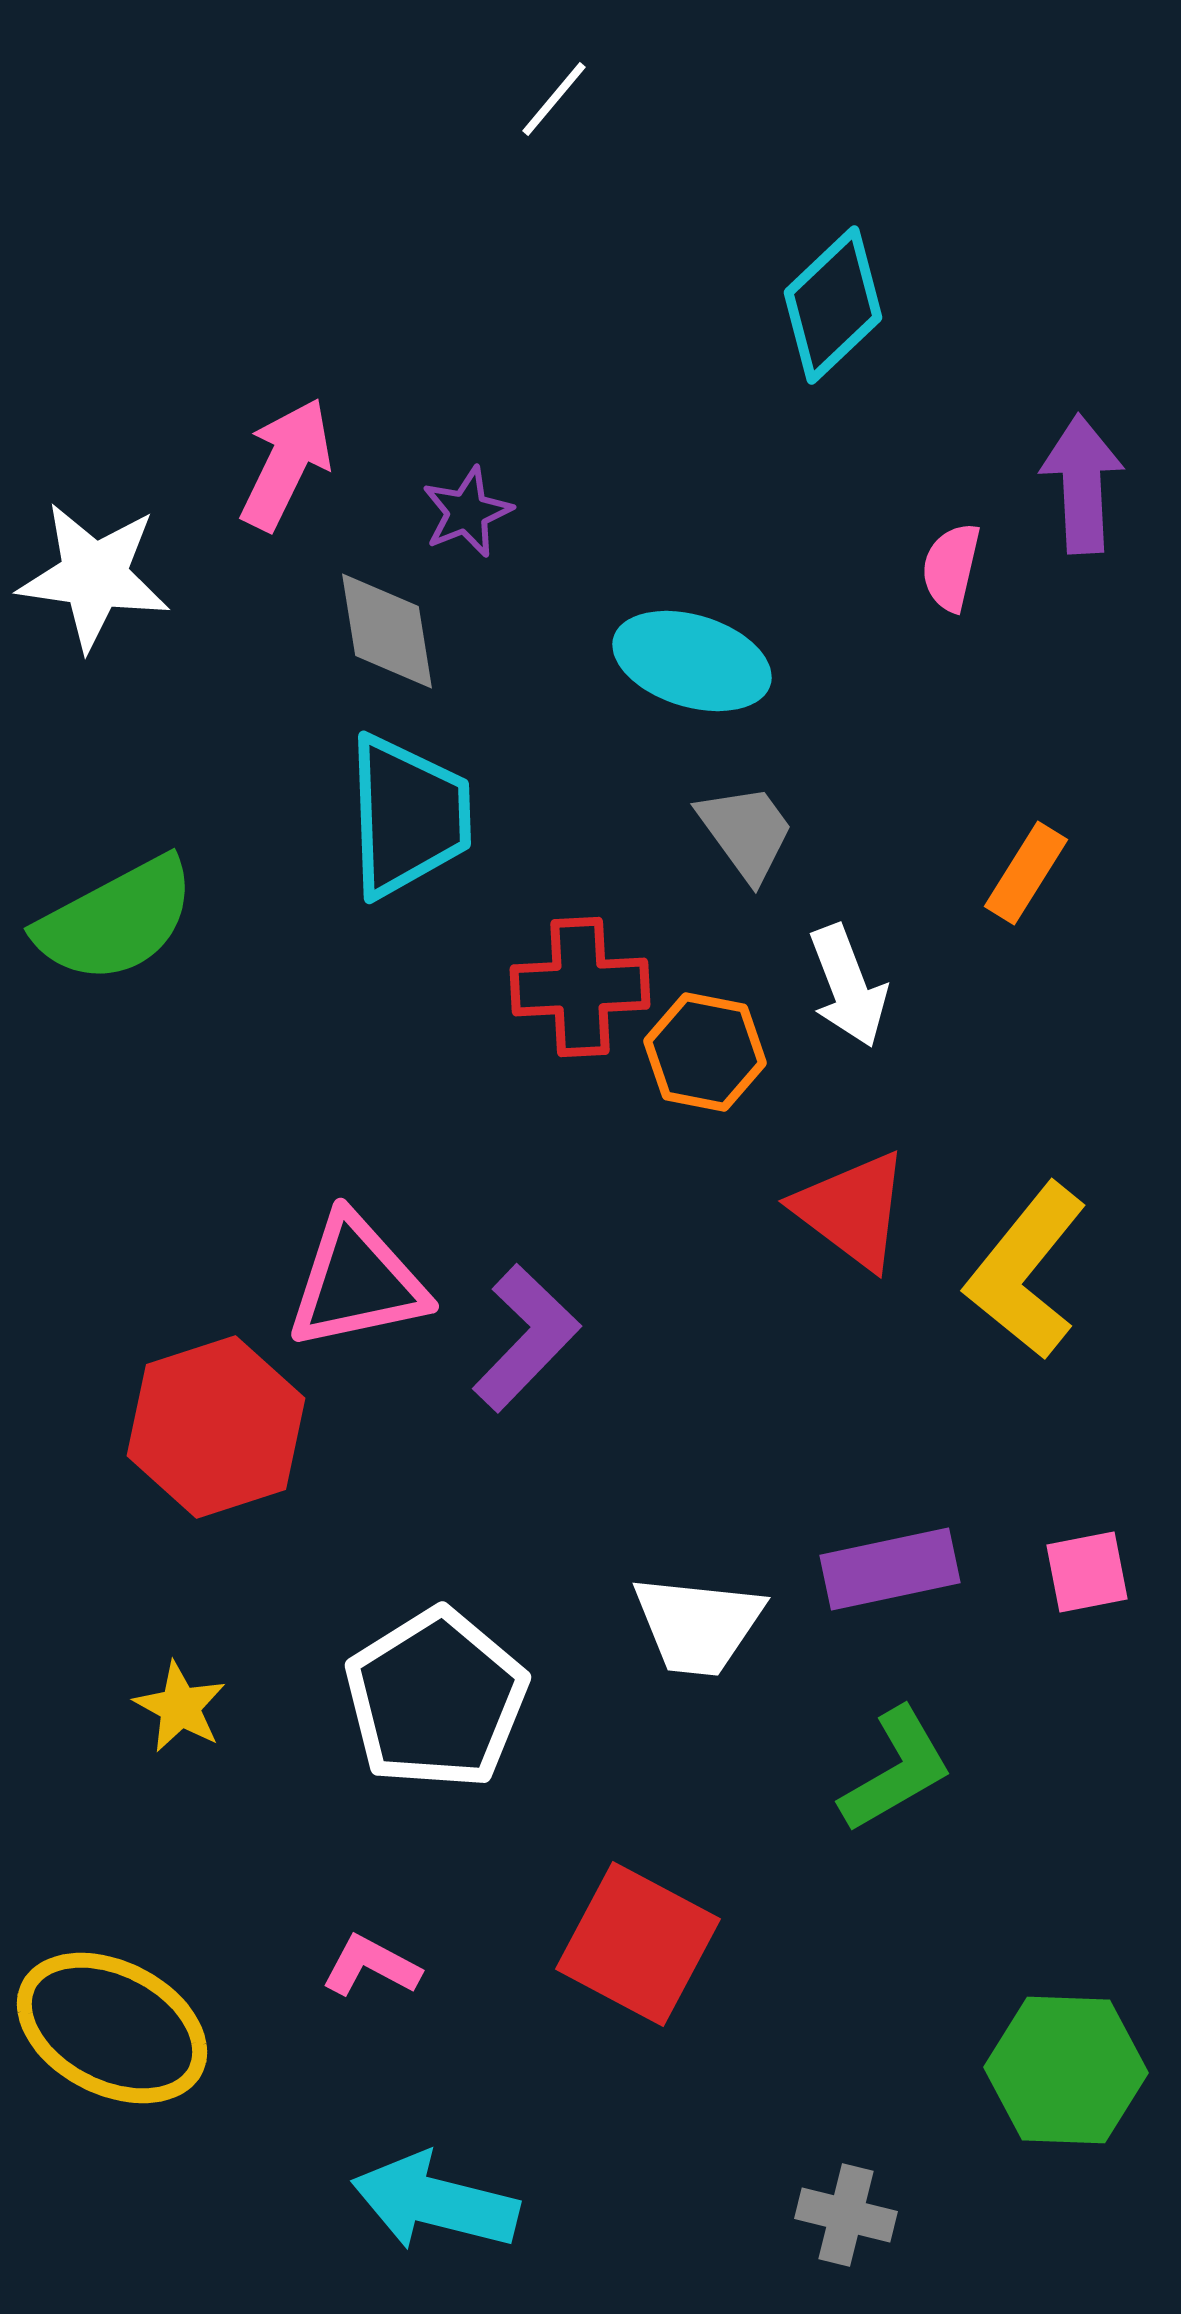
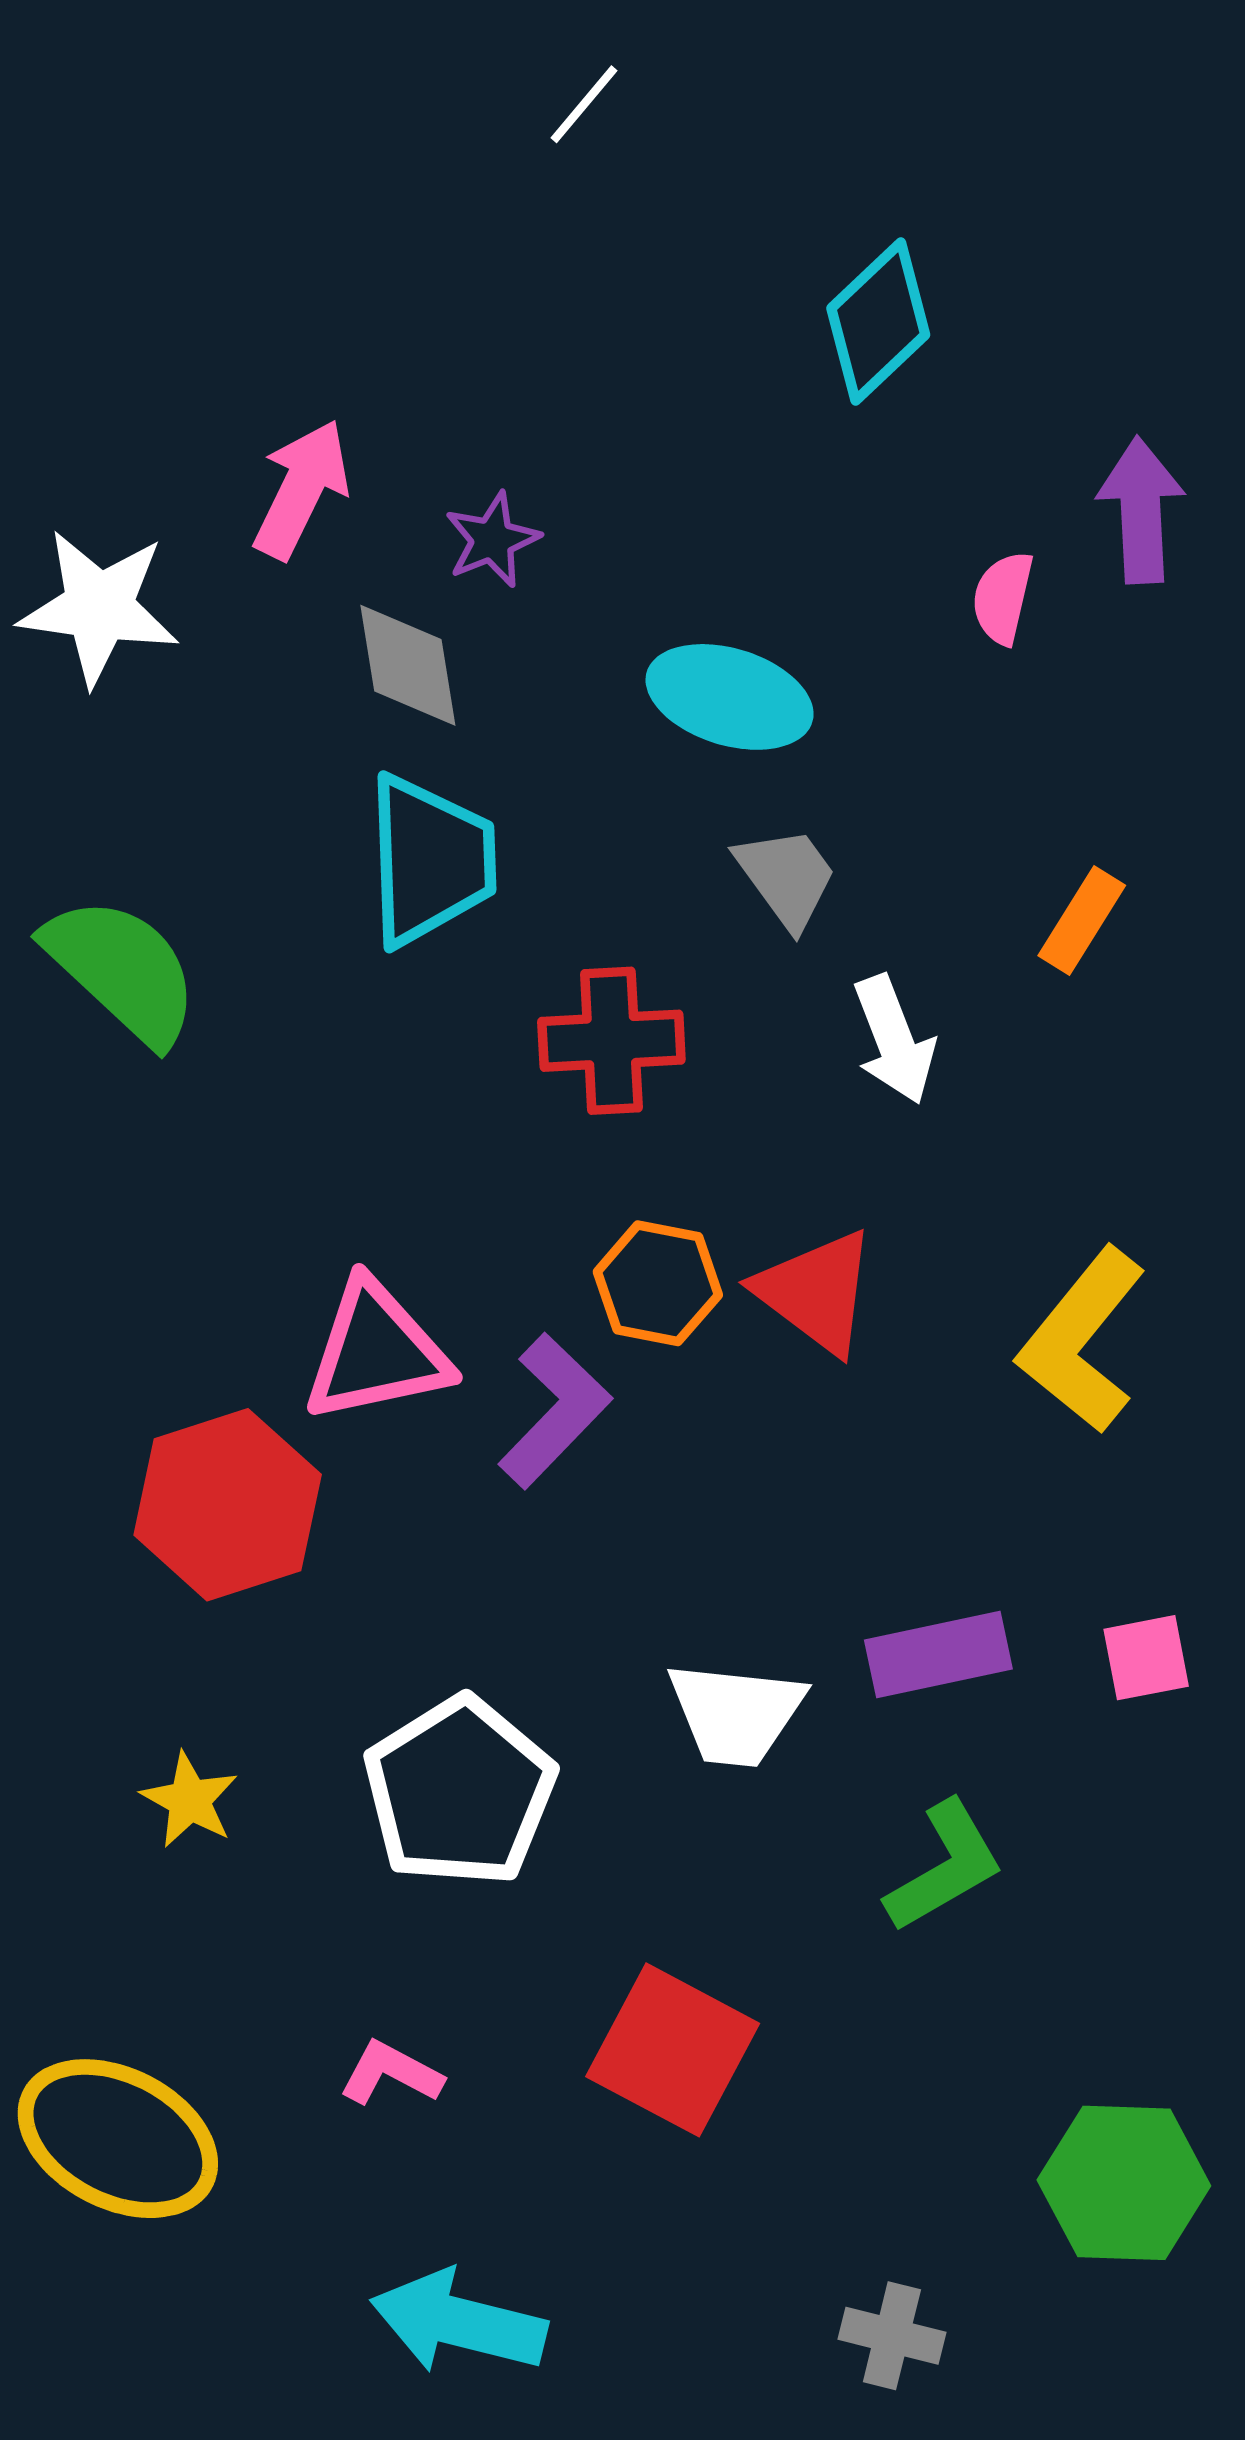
green semicircle: (116, 920) -> (122, 970), turned -109
orange hexagon: (705, 1052) -> (658, 1283), moved
red triangle: (852, 1210) -> (816, 1292), moved

